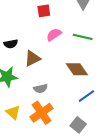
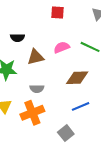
pink semicircle: (54, 35) -> (62, 47), moved
brown diamond: (77, 69) -> (77, 78), turned -70

